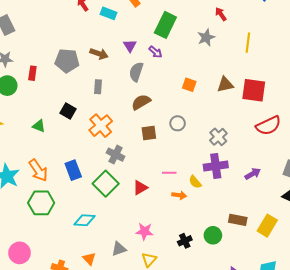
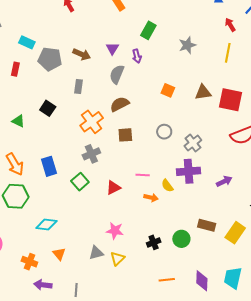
cyan rectangle: (108, 13) -> (27, 42), moved
red arrow: (221, 14) -> (230, 25), moved
green rectangle: (165, 25) -> (148, 30), size x0.7
purple arrow: (155, 52) -> (137, 56), turned 32
gray circle: (178, 123) -> (164, 132), moved
orange cross: (101, 126) -> (92, 122), moved
gray cross: (116, 155) -> (91, 154), turned 36
green square: (106, 184) -> (80, 182), size x0.7
cyan diamond: (84, 220) -> (46, 225), moved
gray triangle: (119, 249) -> (96, 253), moved

